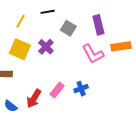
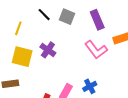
black line: (48, 12) -> (44, 15), turned 64
gray square: (68, 28) -> (67, 17), moved

